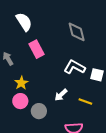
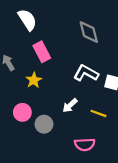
yellow star: (21, 83) -> (34, 80), moved

